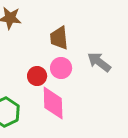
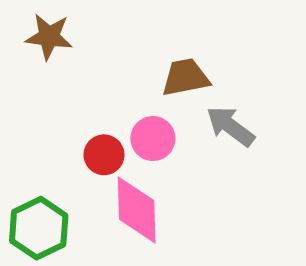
brown trapezoid: (59, 38) -> (186, 77), moved, turned 85

